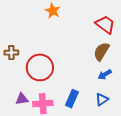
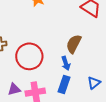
brown semicircle: (101, 51) -> (74, 44), moved
blue arrow: (105, 75) -> (66, 63), moved, turned -72

